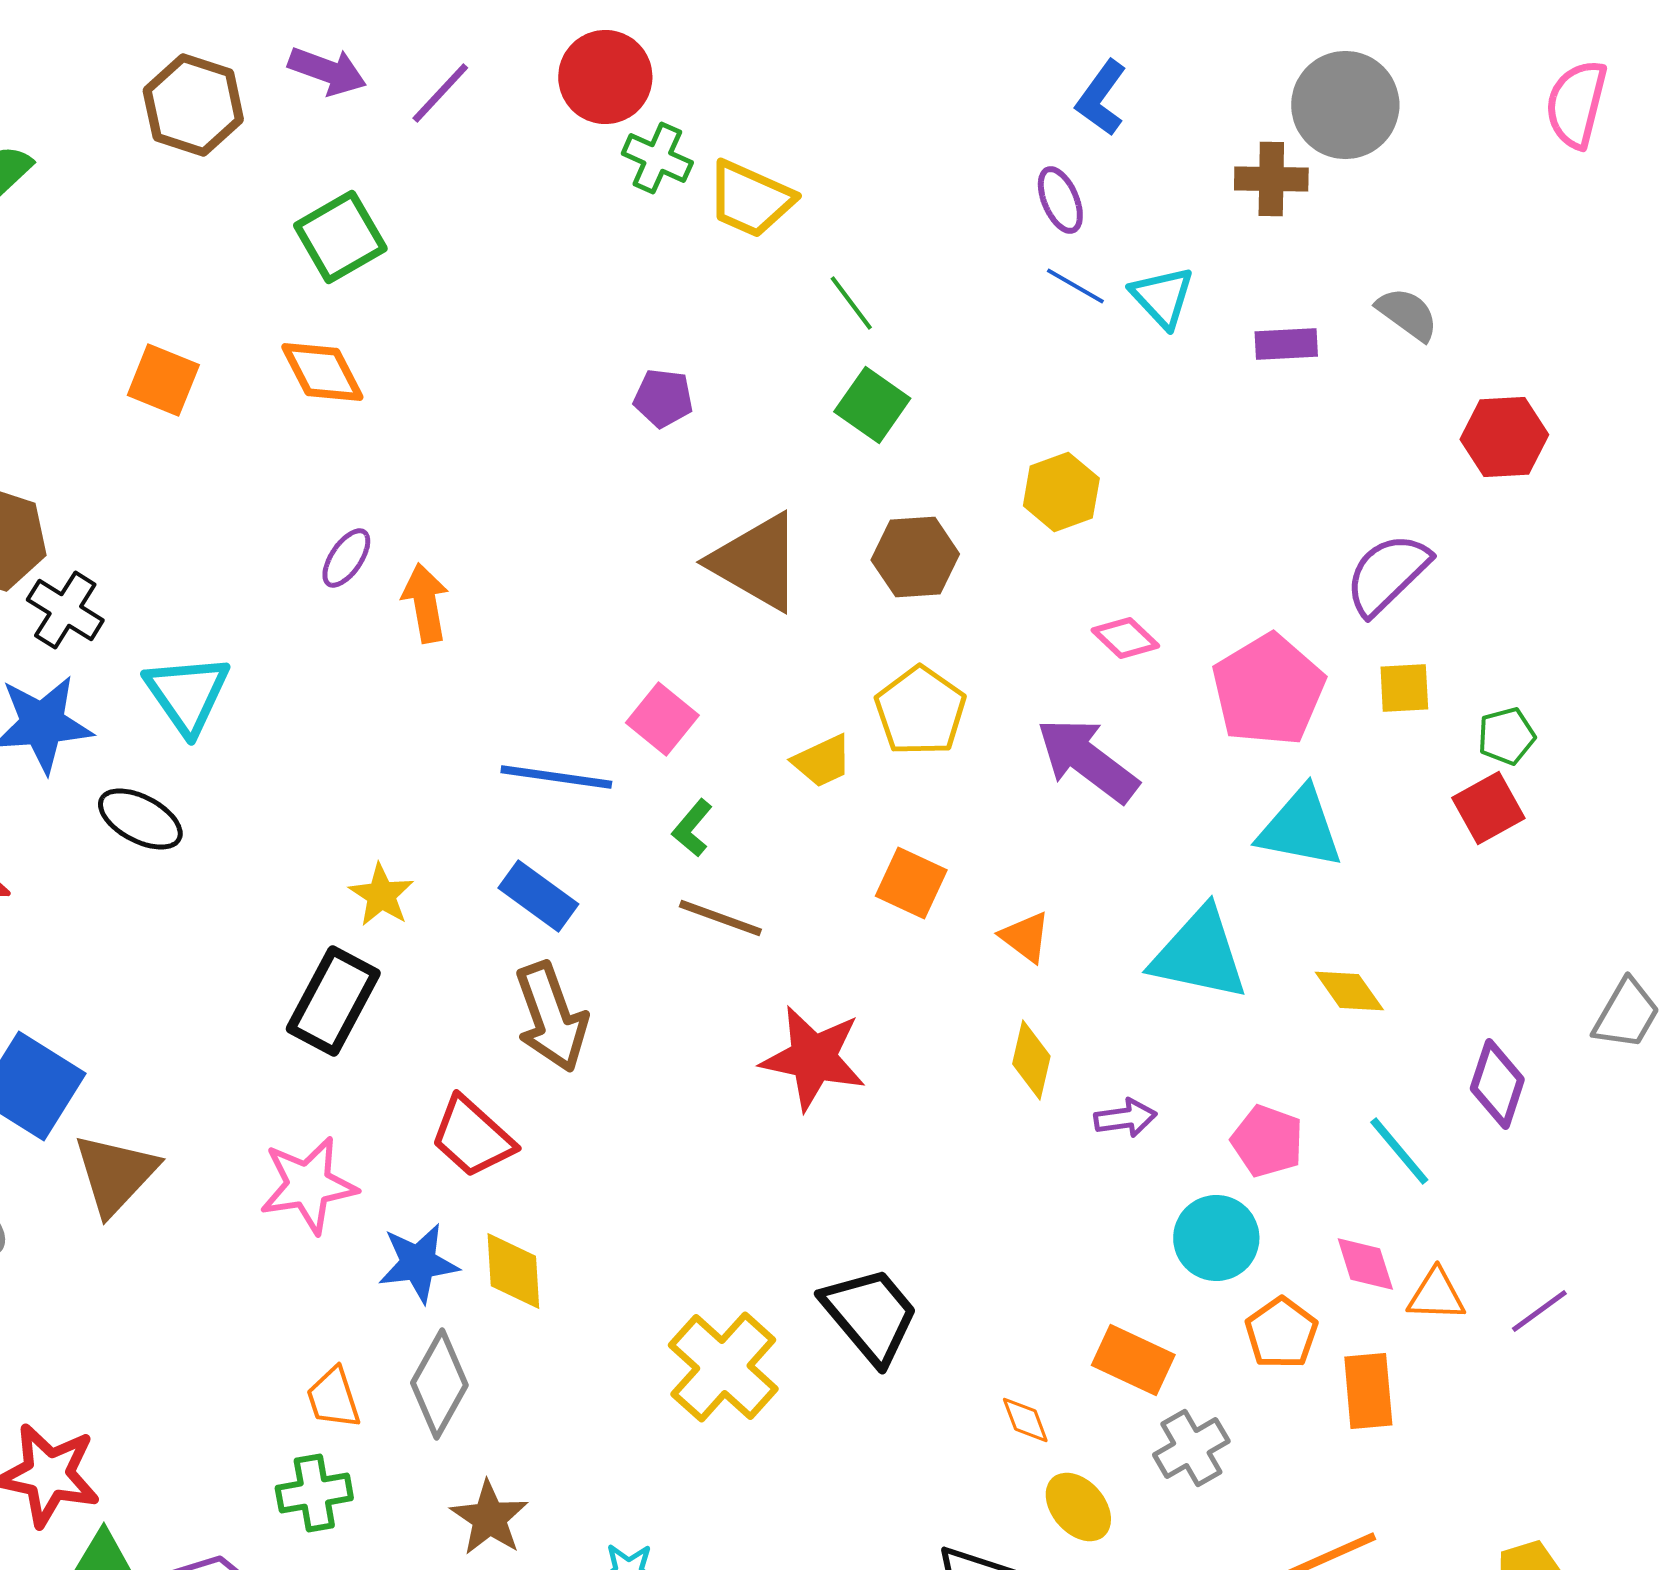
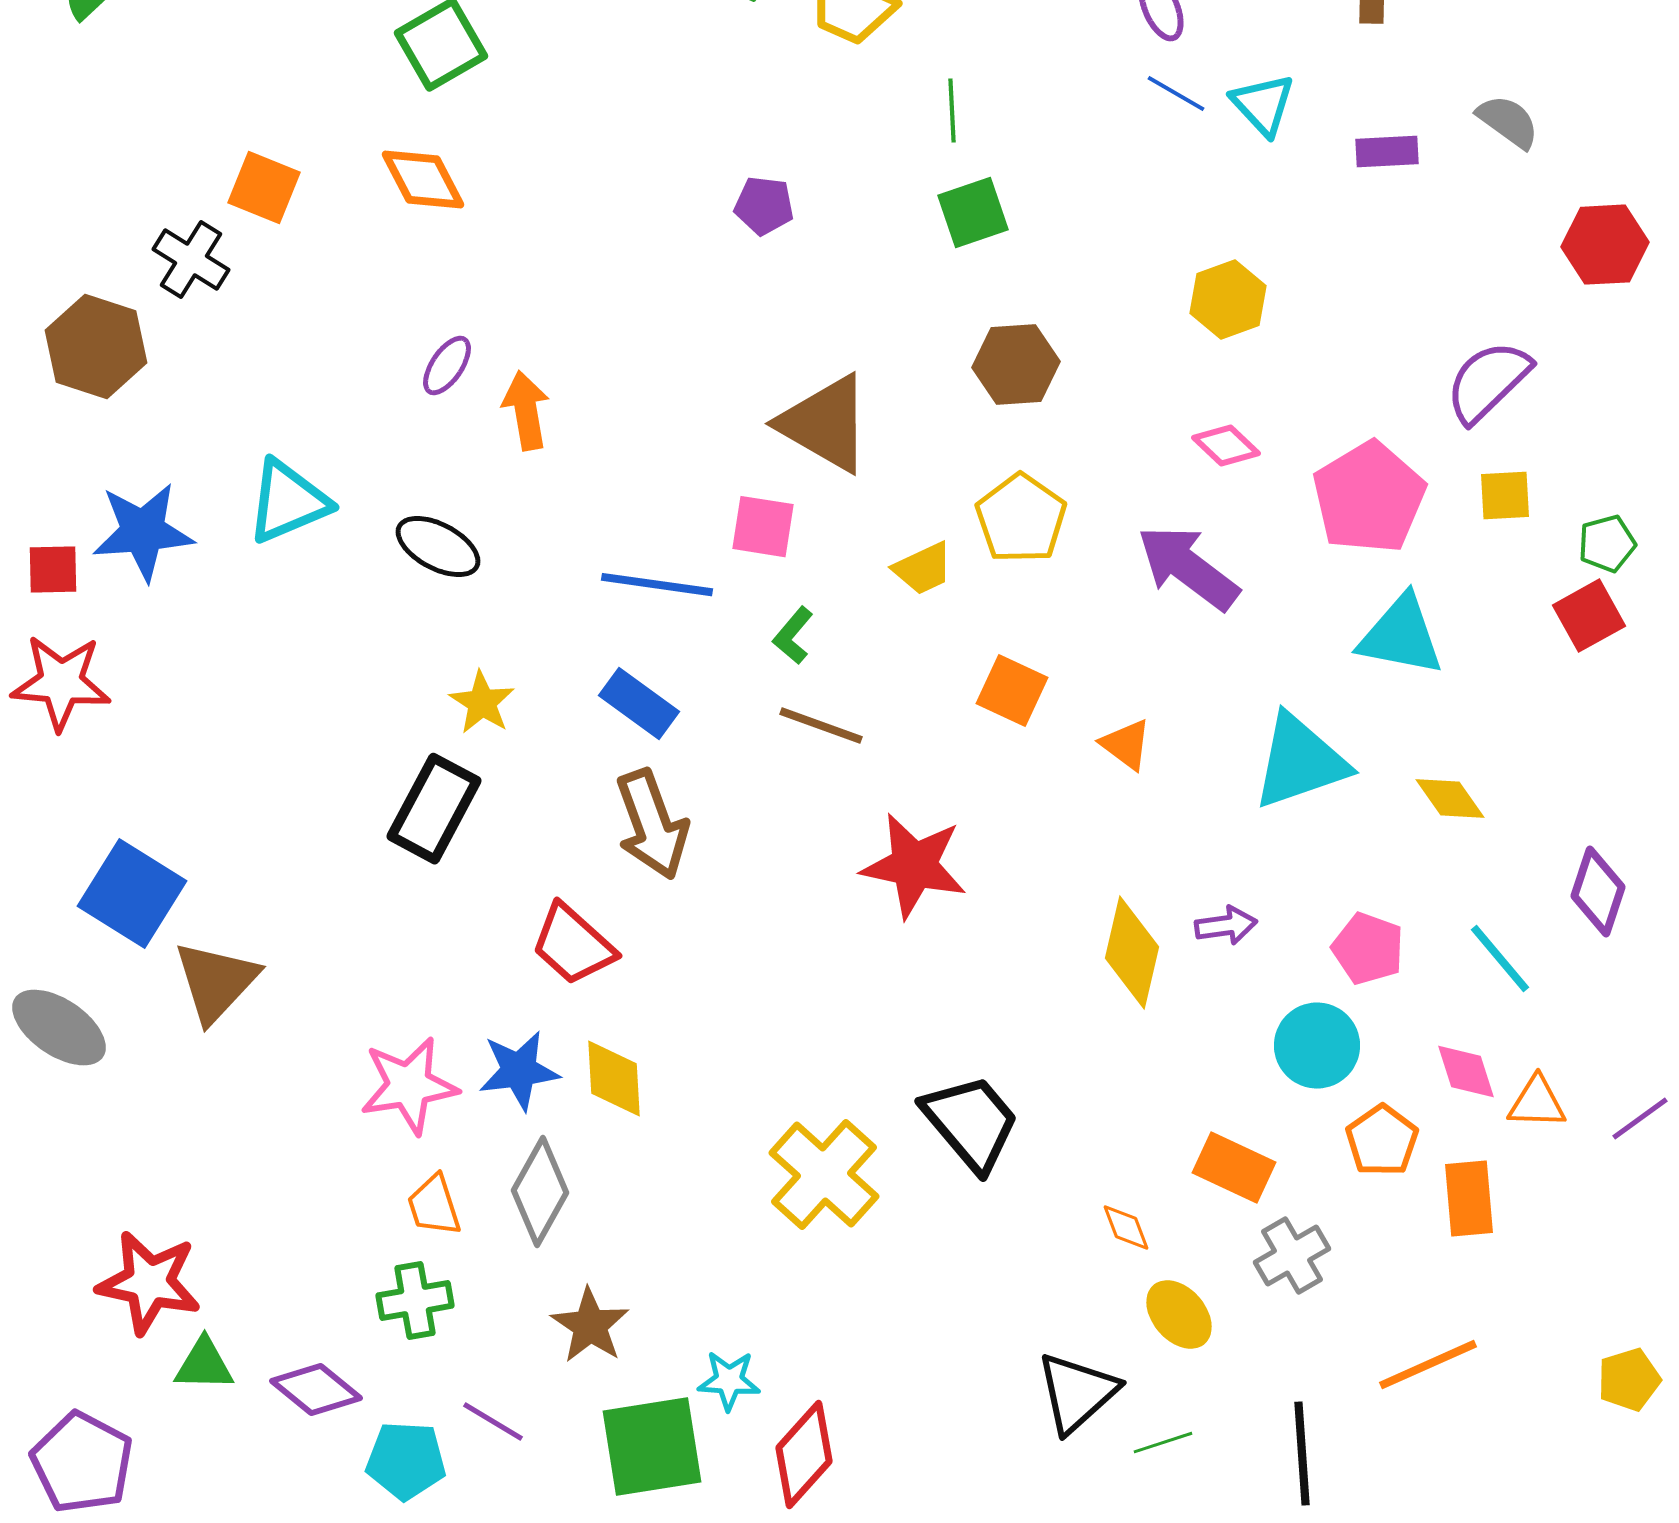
green line: (851, 303) -> (952, 111), turned 34
green square: (872, 405) -> (973, 213), turned 36
yellow hexagon: (1061, 492) -> (1228, 300), moved
brown triangle: (756, 562) -> (825, 424), moved
black cross: (65, 610) -> (191, 260), moved
cyan triangle: (187, 694) -> (288, 502), turned 42
pink square: (662, 719) -> (763, 527), turned -30
black ellipse: (140, 819) -> (438, 547), moved
cyan triangle: (1199, 954) -> (1300, 762), turned -31
yellow diamond: (1031, 1060) -> (1132, 953), moved, size x1.4
pink star: (308, 1185) -> (409, 1086), moved

